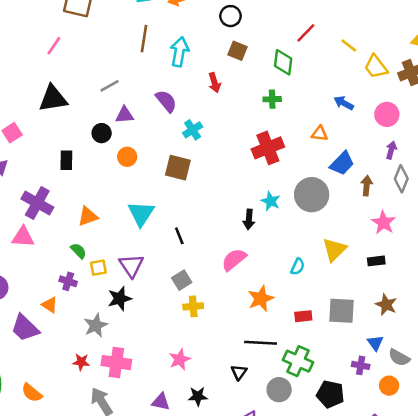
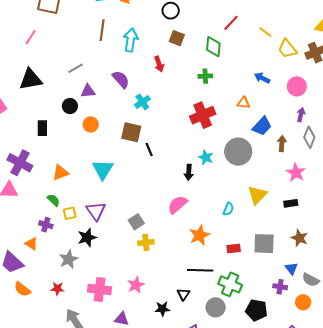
black line: (179, 236) -> (149, 150), moved
pink cross: (116, 363) -> (100, 289), moved
orange semicircle: (32, 393) -> (22, 289), moved
black star: (198, 396) -> (162, 309), moved

